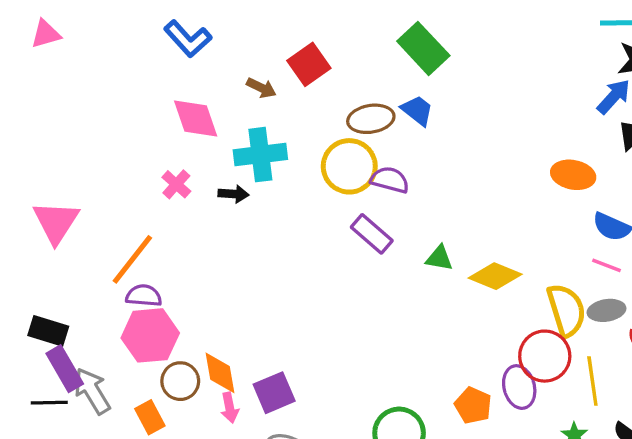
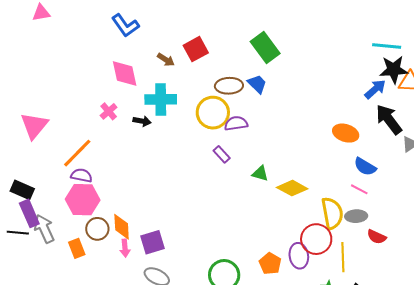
purple semicircle: (390, 180) -> (236, 123), turned -30
purple rectangle: (372, 234) -> (222, 154), size x0.7

